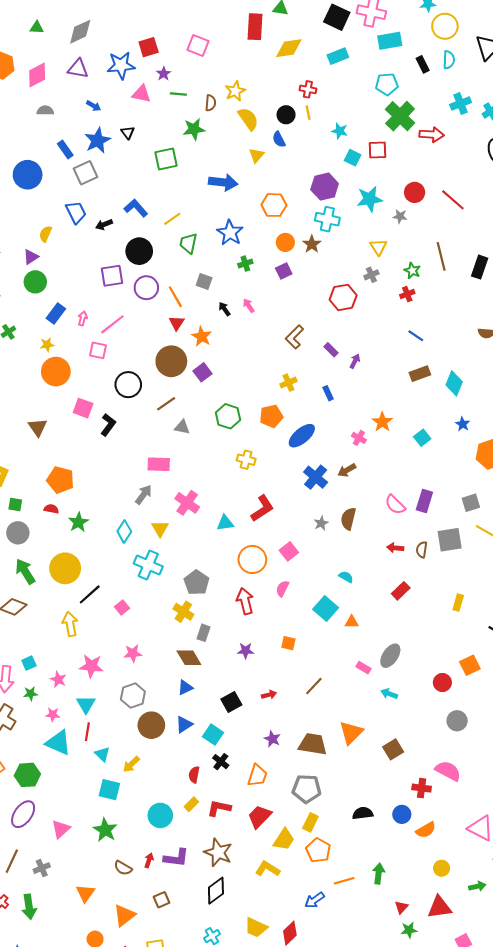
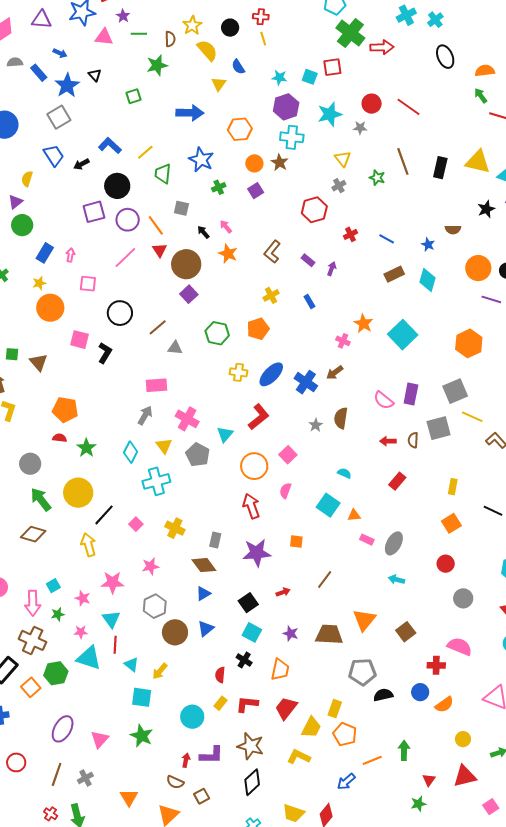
black circle: (286, 115) -> (230, 28), moved
cyan star: (340, 131) -> (279, 78), moved
blue rectangle: (65, 150) -> (39, 73), moved
green square: (166, 159) -> (134, 96), size x0.7
red cross: (407, 294) -> (351, 234), moved
pink line: (112, 324) -> (125, 258), moved
orange star: (202, 336) -> (228, 254), moved
brown circle: (171, 361) -> (186, 264), moved
blue star: (463, 424) -> (428, 245), moved
blue ellipse: (302, 436) -> (271, 374), moved
cyan square: (422, 438) -> (403, 335), size x1.8
gray square: (471, 503) -> (455, 391), size x1.4
green square: (15, 504) -> (12, 354), moved
cyan triangle: (225, 523) -> (225, 434), turned -36
cyan cross: (148, 565) -> (156, 481), turned -32
gray pentagon: (197, 583) -> (198, 455), moved
yellow cross: (183, 612) -> (175, 528), moved
purple star: (246, 651) -> (257, 553), size x1.8
orange square: (470, 665) -> (451, 523), moved
pink rectangle: (364, 668) -> (367, 540), moved
cyan square: (213, 735) -> (252, 632), moved
green hexagon: (27, 775) -> (56, 673), moved
gray pentagon: (307, 789) -> (362, 672), moved
brown semicircle: (123, 868) -> (175, 782), moved
green star: (409, 930) -> (418, 804), moved

